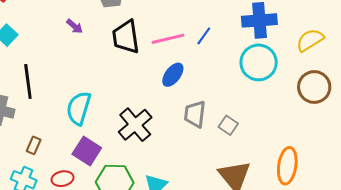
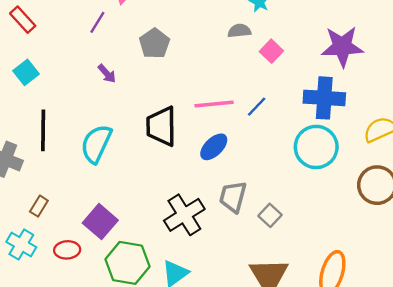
black trapezoid: (126, 37) -> (161, 126), moved
cyan semicircle: (79, 108) -> (96, 144), moved
black cross: (135, 125) -> (184, 215), moved

